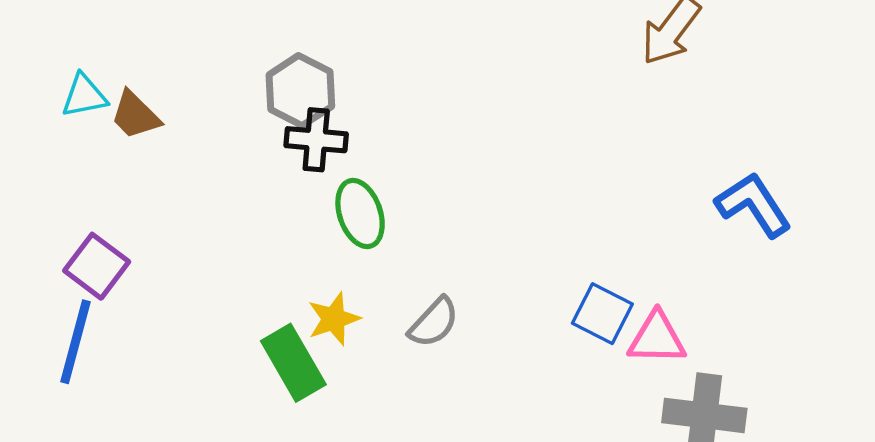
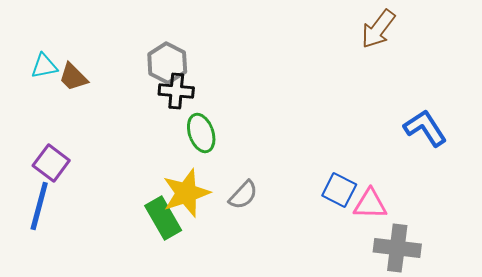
yellow star: (334, 319) -> (186, 193), size x1.6

